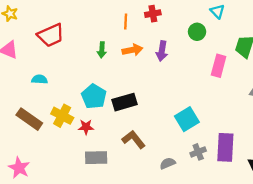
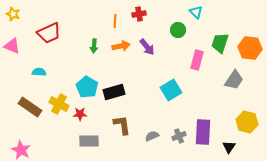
purple arrow: (162, 51) -> (147, 47), turned -48
cyan square: (187, 119) -> (171, 90), moved
brown L-shape: (134, 139) -> (122, 125), turned 30
gray semicircle: (168, 163) -> (152, 136), moved

